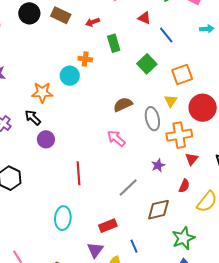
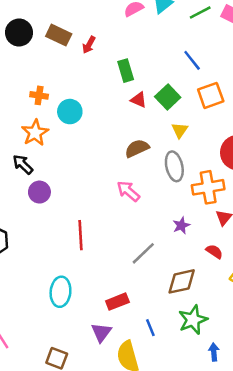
red triangle: (144, 18) -> (139, 100), moved
red arrow: (93, 22) -> (89, 45), moved, turned -40
orange cross: (85, 59) -> (39, 95), moved
orange square: (182, 75) -> (211, 95), moved
orange star: (42, 92) -> (35, 133), turned -30
yellow triangle: (171, 101) -> (180, 130), moved
red semicircle: (184, 186) -> (214, 252), turned -80
green star: (183, 238) -> (193, 320), moved

